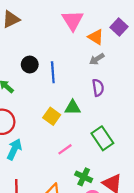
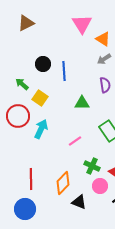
yellow square: (52, 116) -> (40, 98), moved
cyan arrow: (14, 149) -> (41, 129), moved

